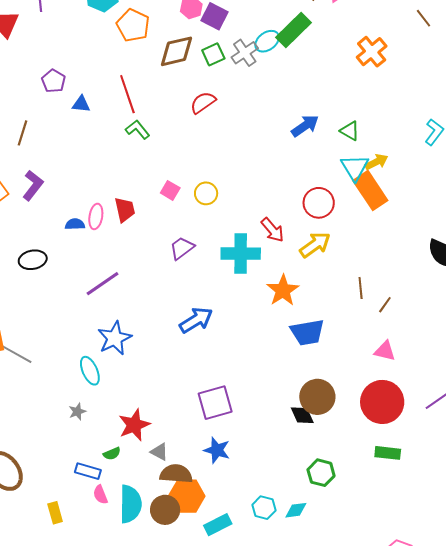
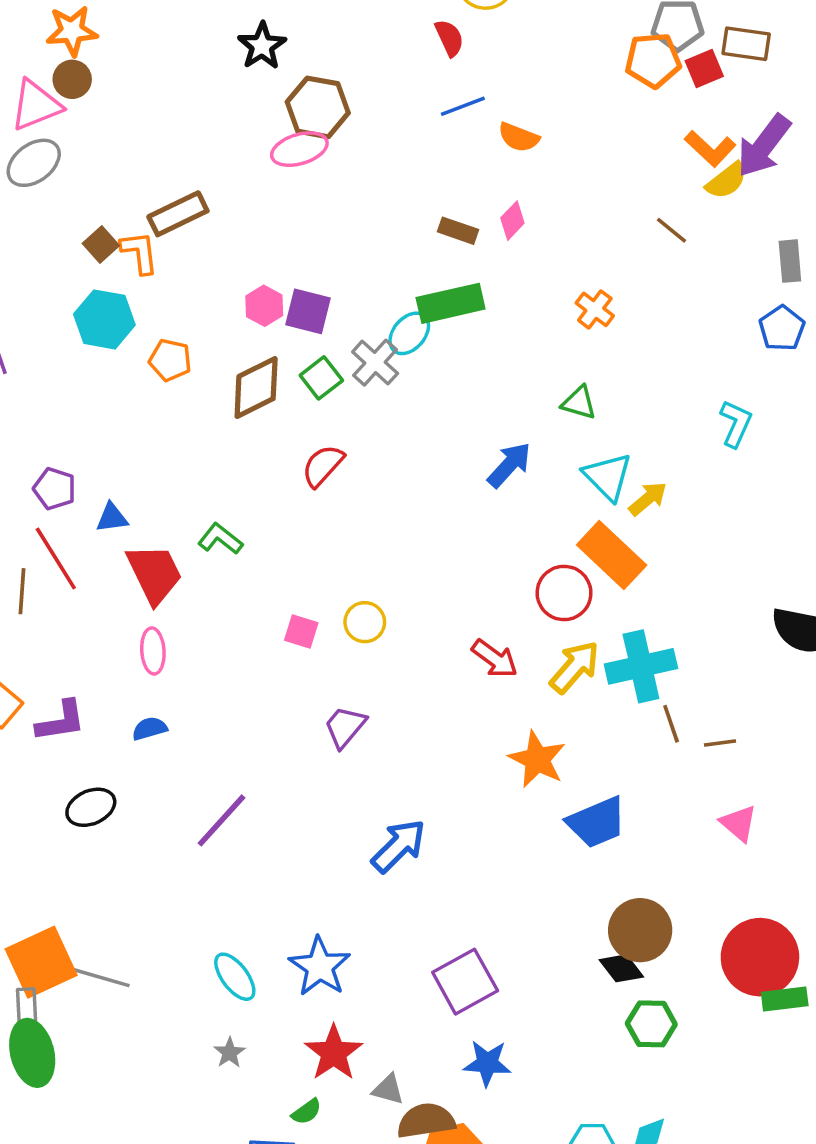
orange pentagon: (133, 25) -> (170, 360), size x0.7
green rectangle: (293, 30) -> (451, 303), turned 45
orange cross: (372, 52) -> (595, 309), size x0.7
red line: (127, 94) -> (56, 558), moved
green triangle: (350, 131) -> (579, 403), moved
cyan triangle: (355, 168) -> (608, 477), moved
purple L-shape: (33, 185) -> (61, 721), moved, turned 56
orange rectangle: (370, 190) -> (612, 555), moved
red trapezoid: (125, 210) -> (154, 574), moved, size x1.4
pink ellipse: (96, 216) -> (153, 651), moved
cyan cross: (241, 254) -> (641, 666), moved
brown line: (385, 305) -> (720, 743), turned 60
blue star: (115, 338) -> (320, 967), moved
pink triangle: (385, 351) -> (739, 823), turned 40
red circle: (382, 402) -> (760, 957), moved
green hexagon: (321, 473) -> (651, 1024), moved

